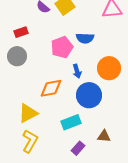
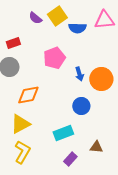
blue semicircle: (85, 38) -> (77, 28), moved
blue arrow: (77, 71) -> (79, 74), moved
orange diamond: (51, 88) -> (28, 95), moved
blue circle: (89, 95) -> (81, 106), size x0.7

